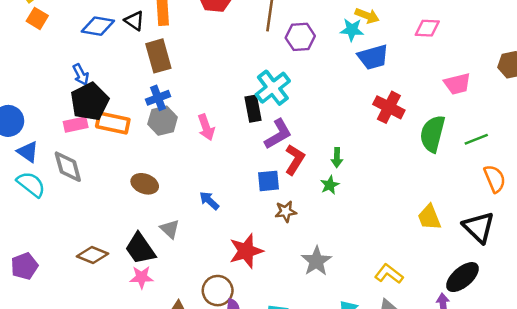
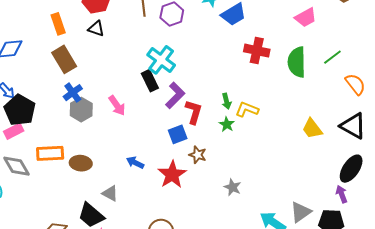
black triangle: (134, 21) -> (96, 29), moved
orange rectangle: (113, 123) -> (50, 153), moved
brown star: (286, 212) -> (198, 155), turned -30
red star: (246, 251) -> (172, 175), moved
gray star: (316, 261) -> (233, 187), size x0.7
yellow L-shape: (389, 274) -> (247, 109), moved

